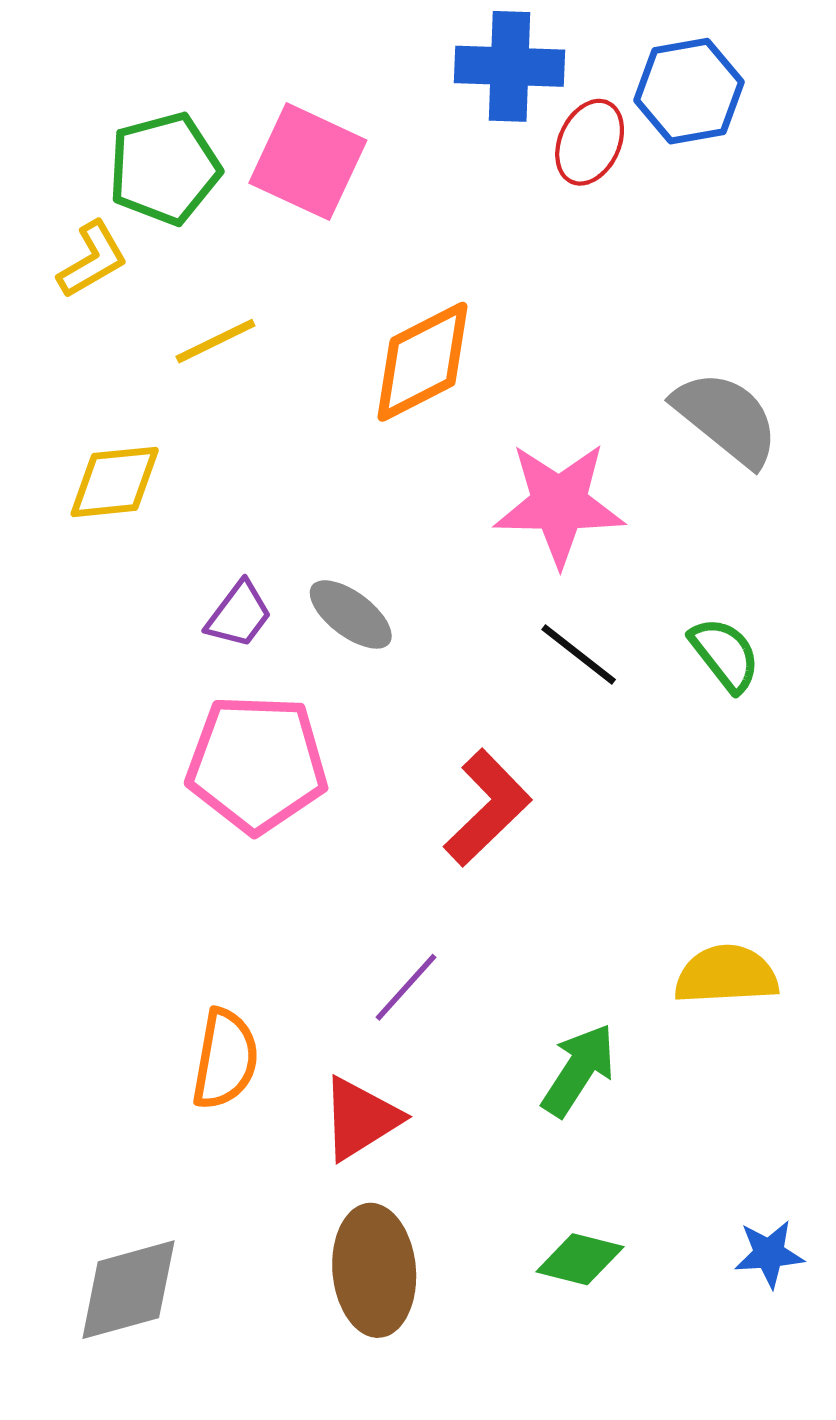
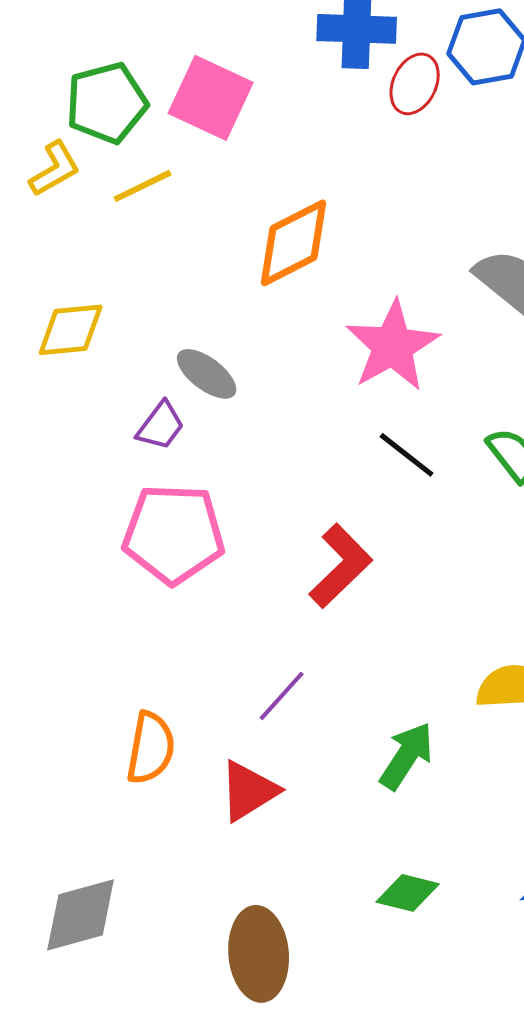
yellow line: (215, 341) -> (143, 186), moved
pink star: (559, 504) -> (393, 346), turned -30
gray ellipse: (351, 614) -> (207, 374), moved
brown ellipse: (374, 1270) -> (259, 954), moved

